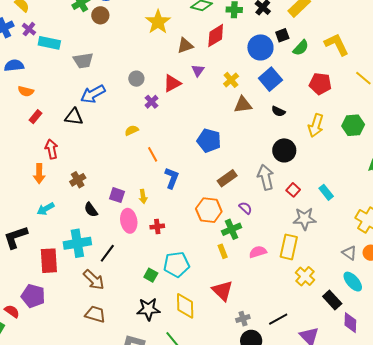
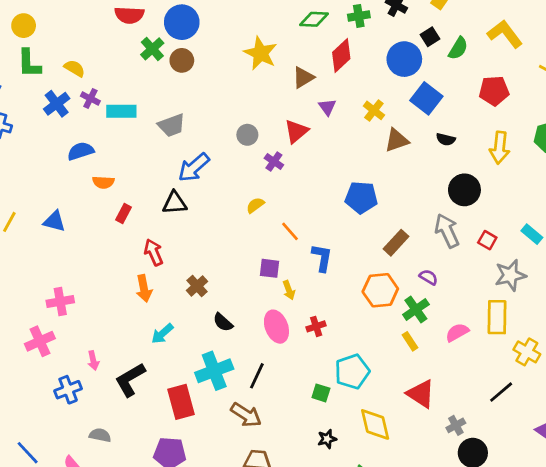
purple square: (117, 195) -> (269, 268), moved
black star: (148, 309) -> (327, 439), size x0.6
black line: (278, 319) -> (501, 392), moved

